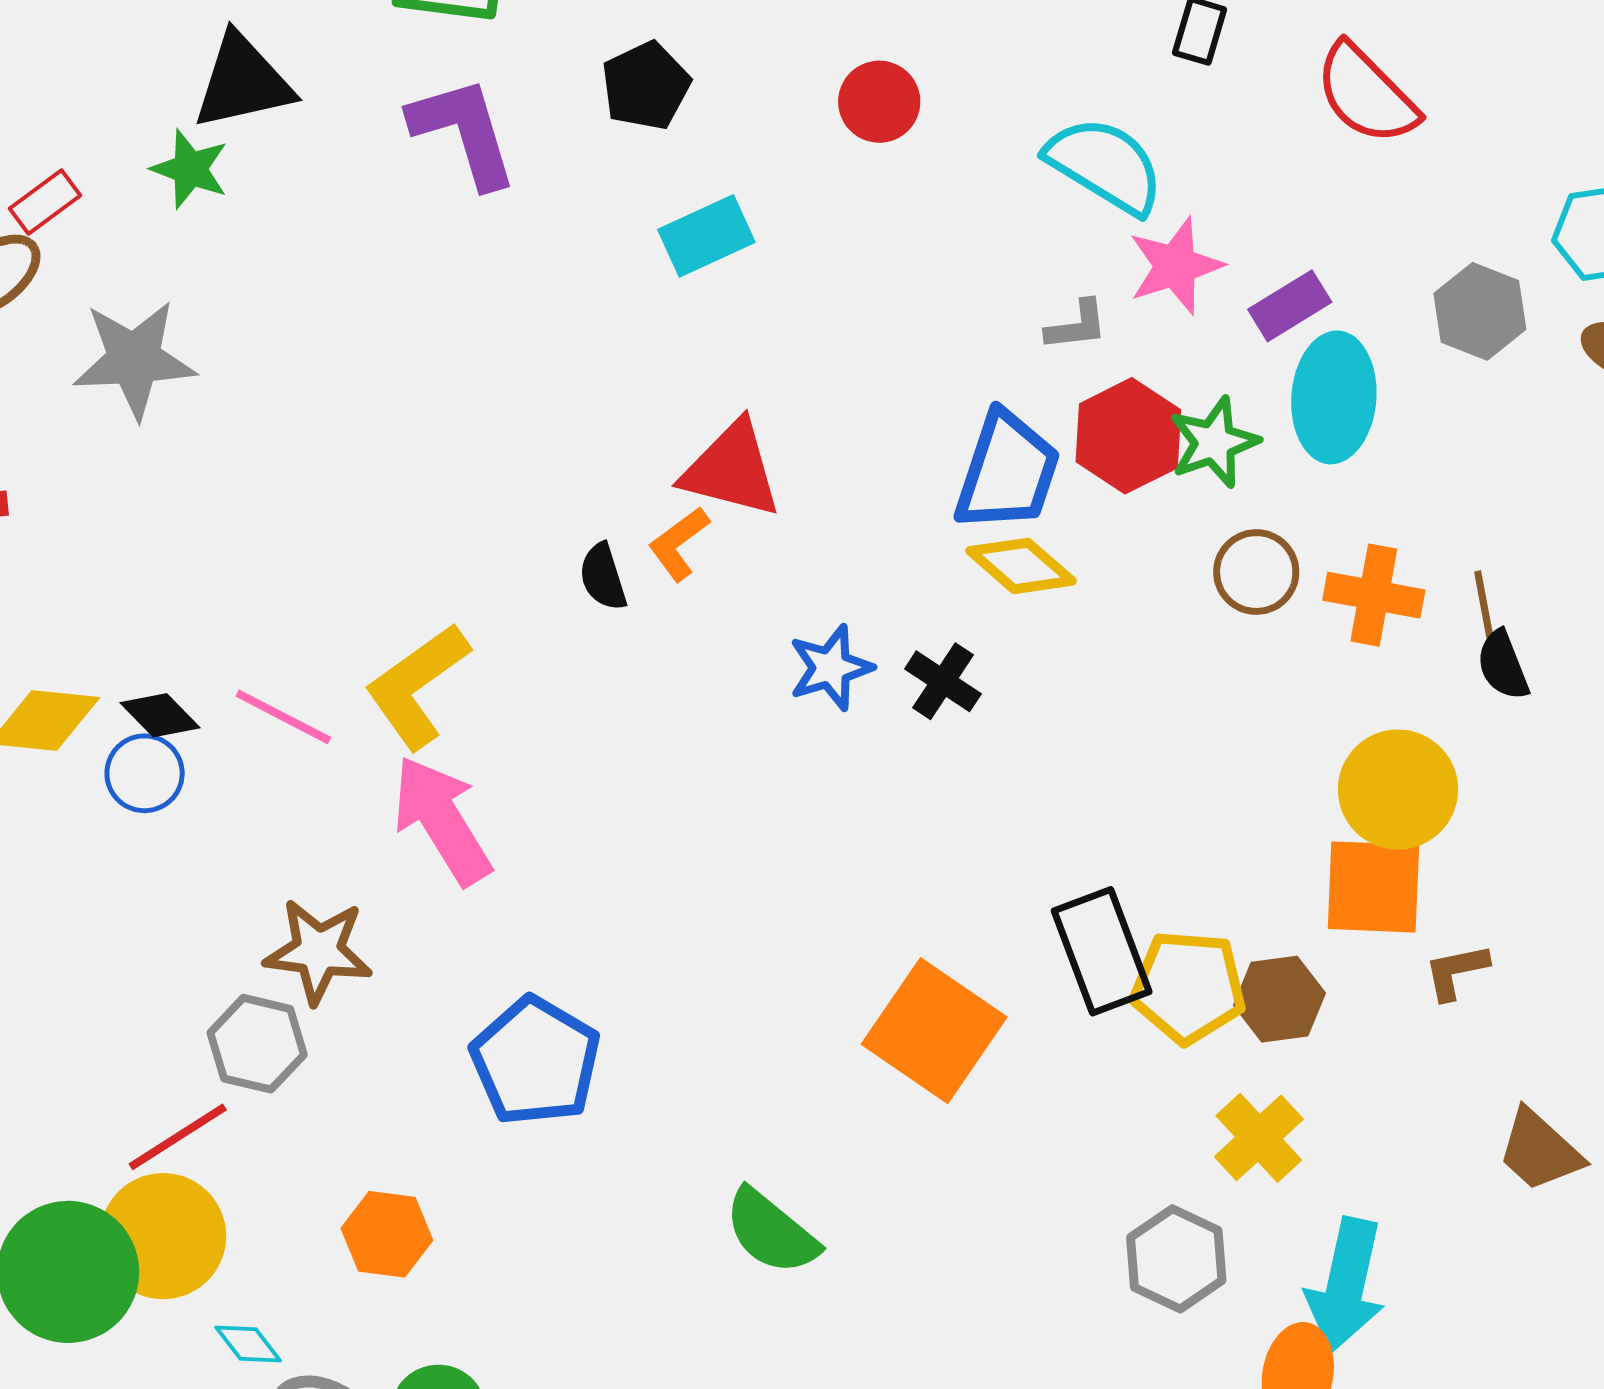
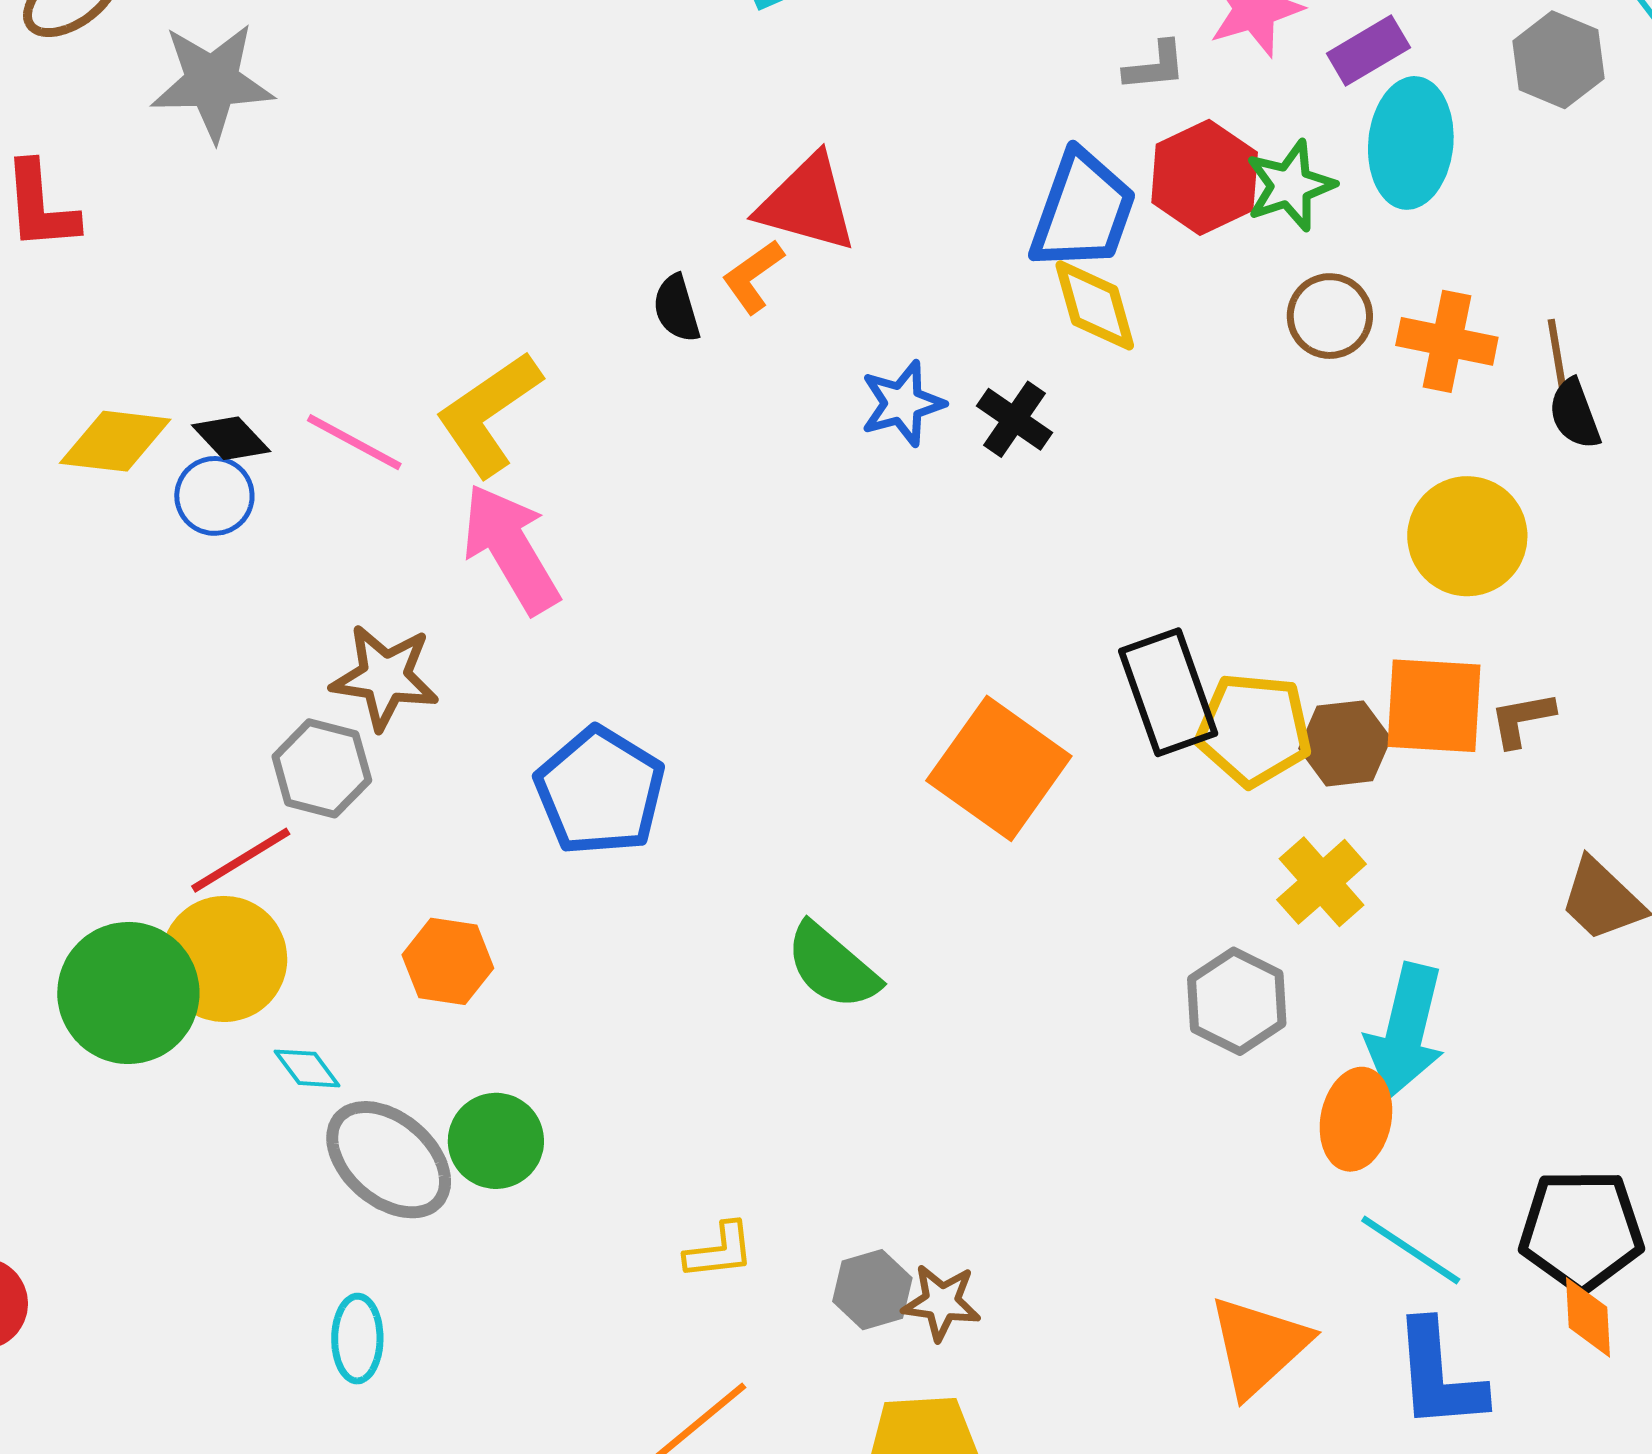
yellow diamond: (1021, 566) -> (1095, 305), turned 32
orange square: (1373, 887) -> (1434, 706), moved

